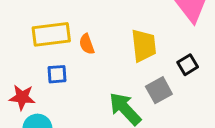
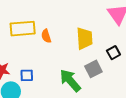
blue square: (57, 74) -> (27, 75), moved

